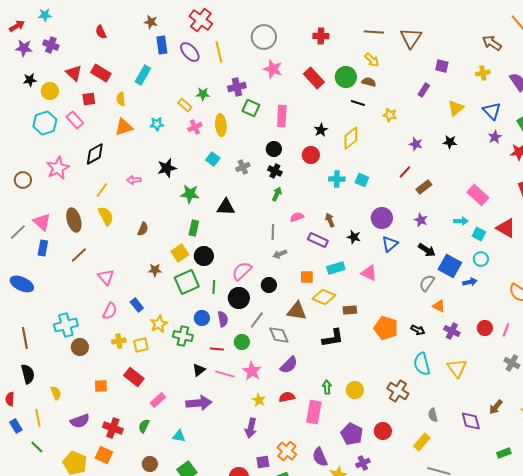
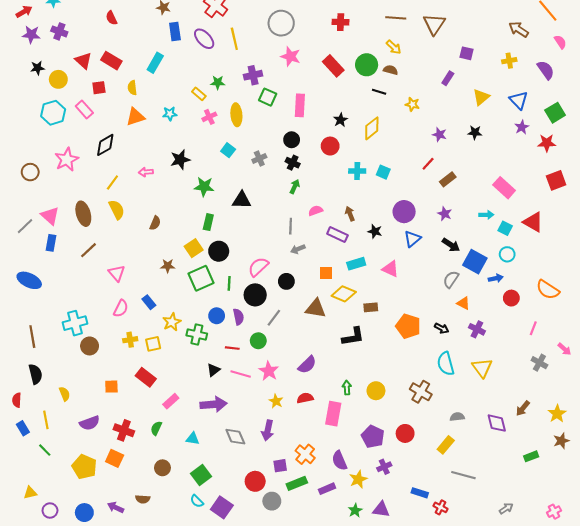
red circle: (485, 328) -> (511, 298), moved
gray diamond: (279, 335) -> (235, 437), moved
gray semicircle: (433, 415) -> (457, 417), turned 96

